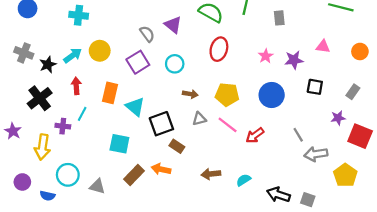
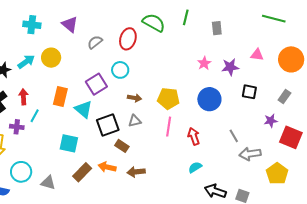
purple triangle: (173, 25) -> (70, 24), moved
gray semicircle: (147, 34) -> (95, 42), turned -91
red ellipse: (219, 49) -> (128, 39), moved
orange circle: (360, 51) -> (291, 59), size x1.6
purple square: (138, 62) -> (96, 84), moved
red arrow: (76, 86) -> (23, 97), moved
gray triangle: (199, 119) -> (135, 121), moved
pink line: (228, 125) -> (169, 127), turned 60
red arrow: (255, 135) -> (194, 136), turned 108
brown arrow: (211, 174) -> (136, 172), moved
cyan semicircle: (244, 180) -> (195, 167), moved

